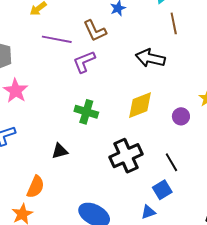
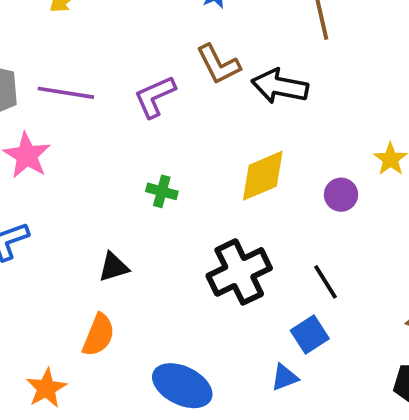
brown L-shape: (95, 31) -> (218, 64), moved
purple line: (57, 39) -> (66, 93), moved
green cross: (86, 112) -> (162, 191), size x0.7
orange semicircle: (36, 187) -> (98, 335), moved

